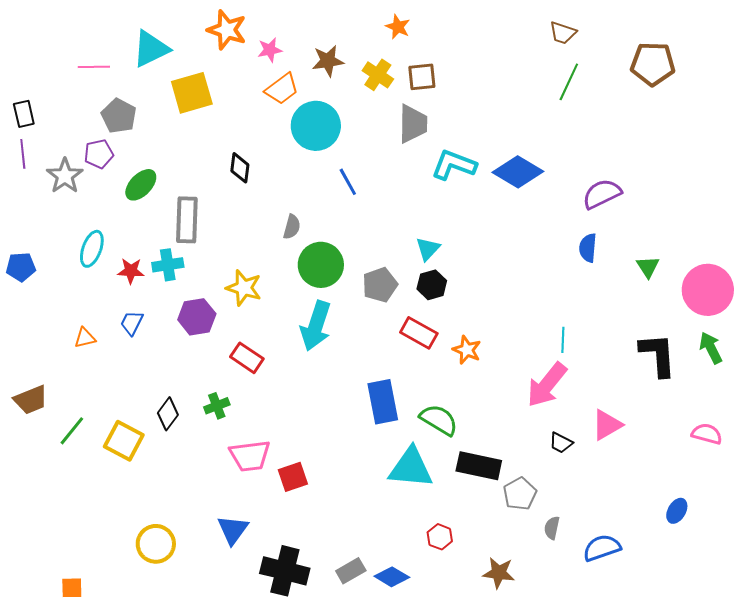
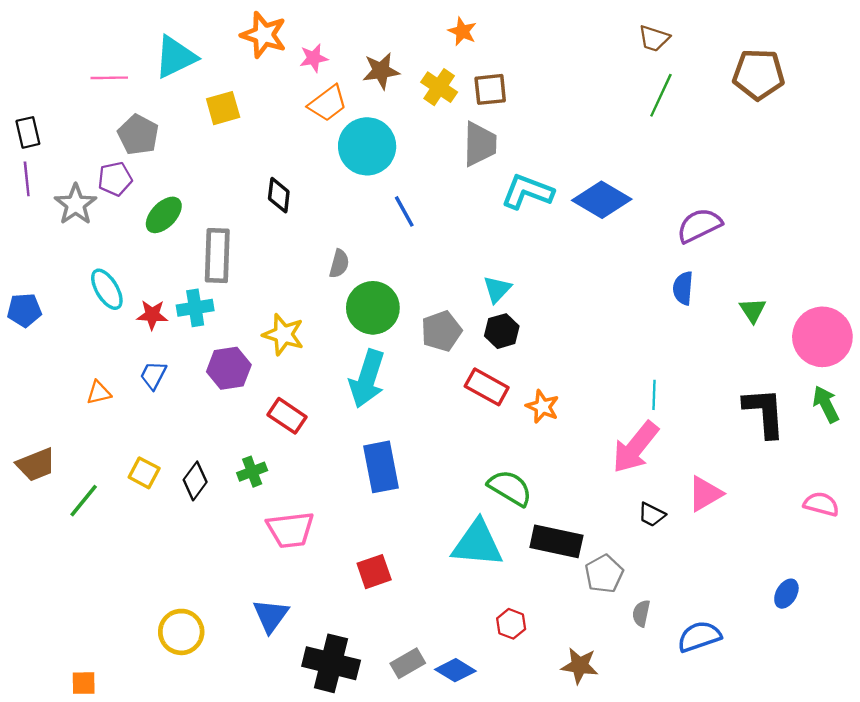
yellow square: (192, 93) -> (223, 108), size x0.7
cyan ellipse: (92, 249) -> (107, 289), turned -51
blue rectangle: (383, 402) -> (381, 467), moved
yellow square: (124, 441) -> (144, 473), moved, size x0.7
red square: (293, 477) -> (374, 572), moved

